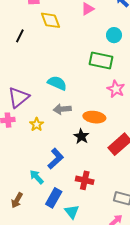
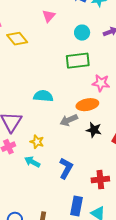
gray arrow: (62, 109) -> (69, 120), moved
orange ellipse: (94, 117) -> (87, 105), moved
black star: (81, 136) -> (94, 130), moved
cyan arrow: (37, 177) -> (32, 162), moved

